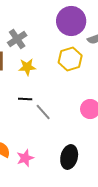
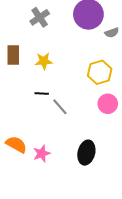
gray cross: (17, 39) -> (40, 17), moved
yellow hexagon: (70, 59) -> (100, 72), moved

